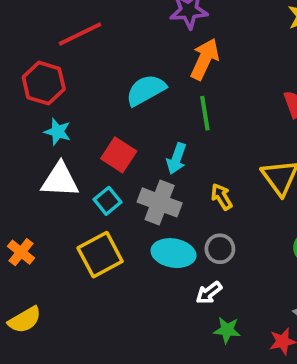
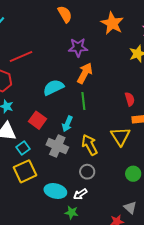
yellow arrow: (222, 197) -> (90, 145), size x1.5
cyan square: (108, 201) -> (23, 148), moved
cyan ellipse: (173, 253) -> (55, 191), moved
green star: (227, 330) -> (72, 212), moved

